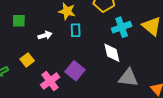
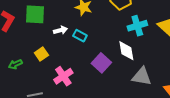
green square: (19, 21) -> (35, 14), size x1.5
cyan rectangle: (76, 30) -> (80, 36), moved, turned -64
purple square: (75, 71) -> (101, 63), moved

